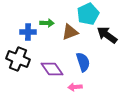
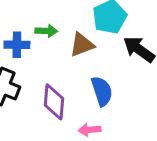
purple diamond: (52, 69) -> (54, 102), turned 40

